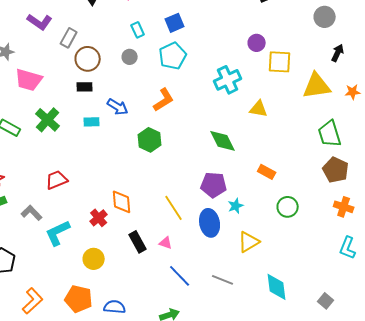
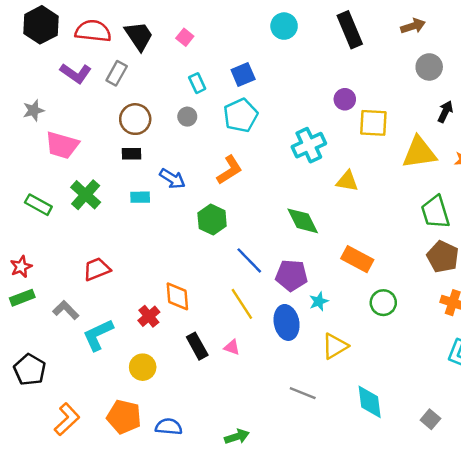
gray rectangle: (69, 38) -> (117, 73), moved
orange rectangle: (267, 172) -> (357, 259), size x1.4
blue line: (180, 276) -> (249, 260), moved

